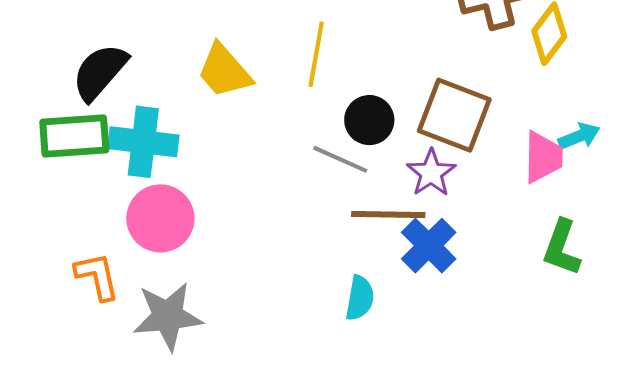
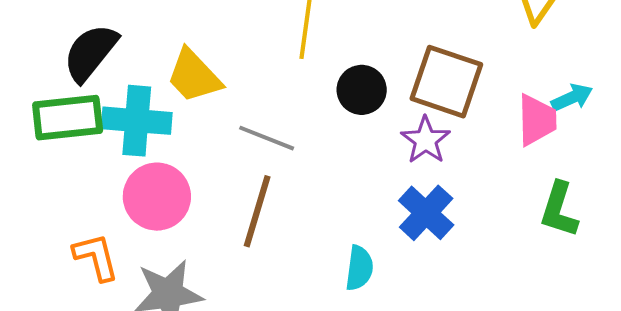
yellow trapezoid: (224, 71) -> (194, 76), moved
gray line: (340, 159) -> (267, 138), moved
brown line: (388, 215) -> (257, 211), moved, turned -72

